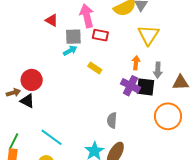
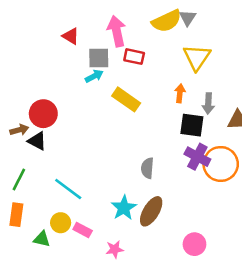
yellow rectangle: (95, 68) -> (126, 99), size x1.5
purple cross: (131, 86) -> (197, 157), moved
green line: (14, 142) -> (19, 180), moved

